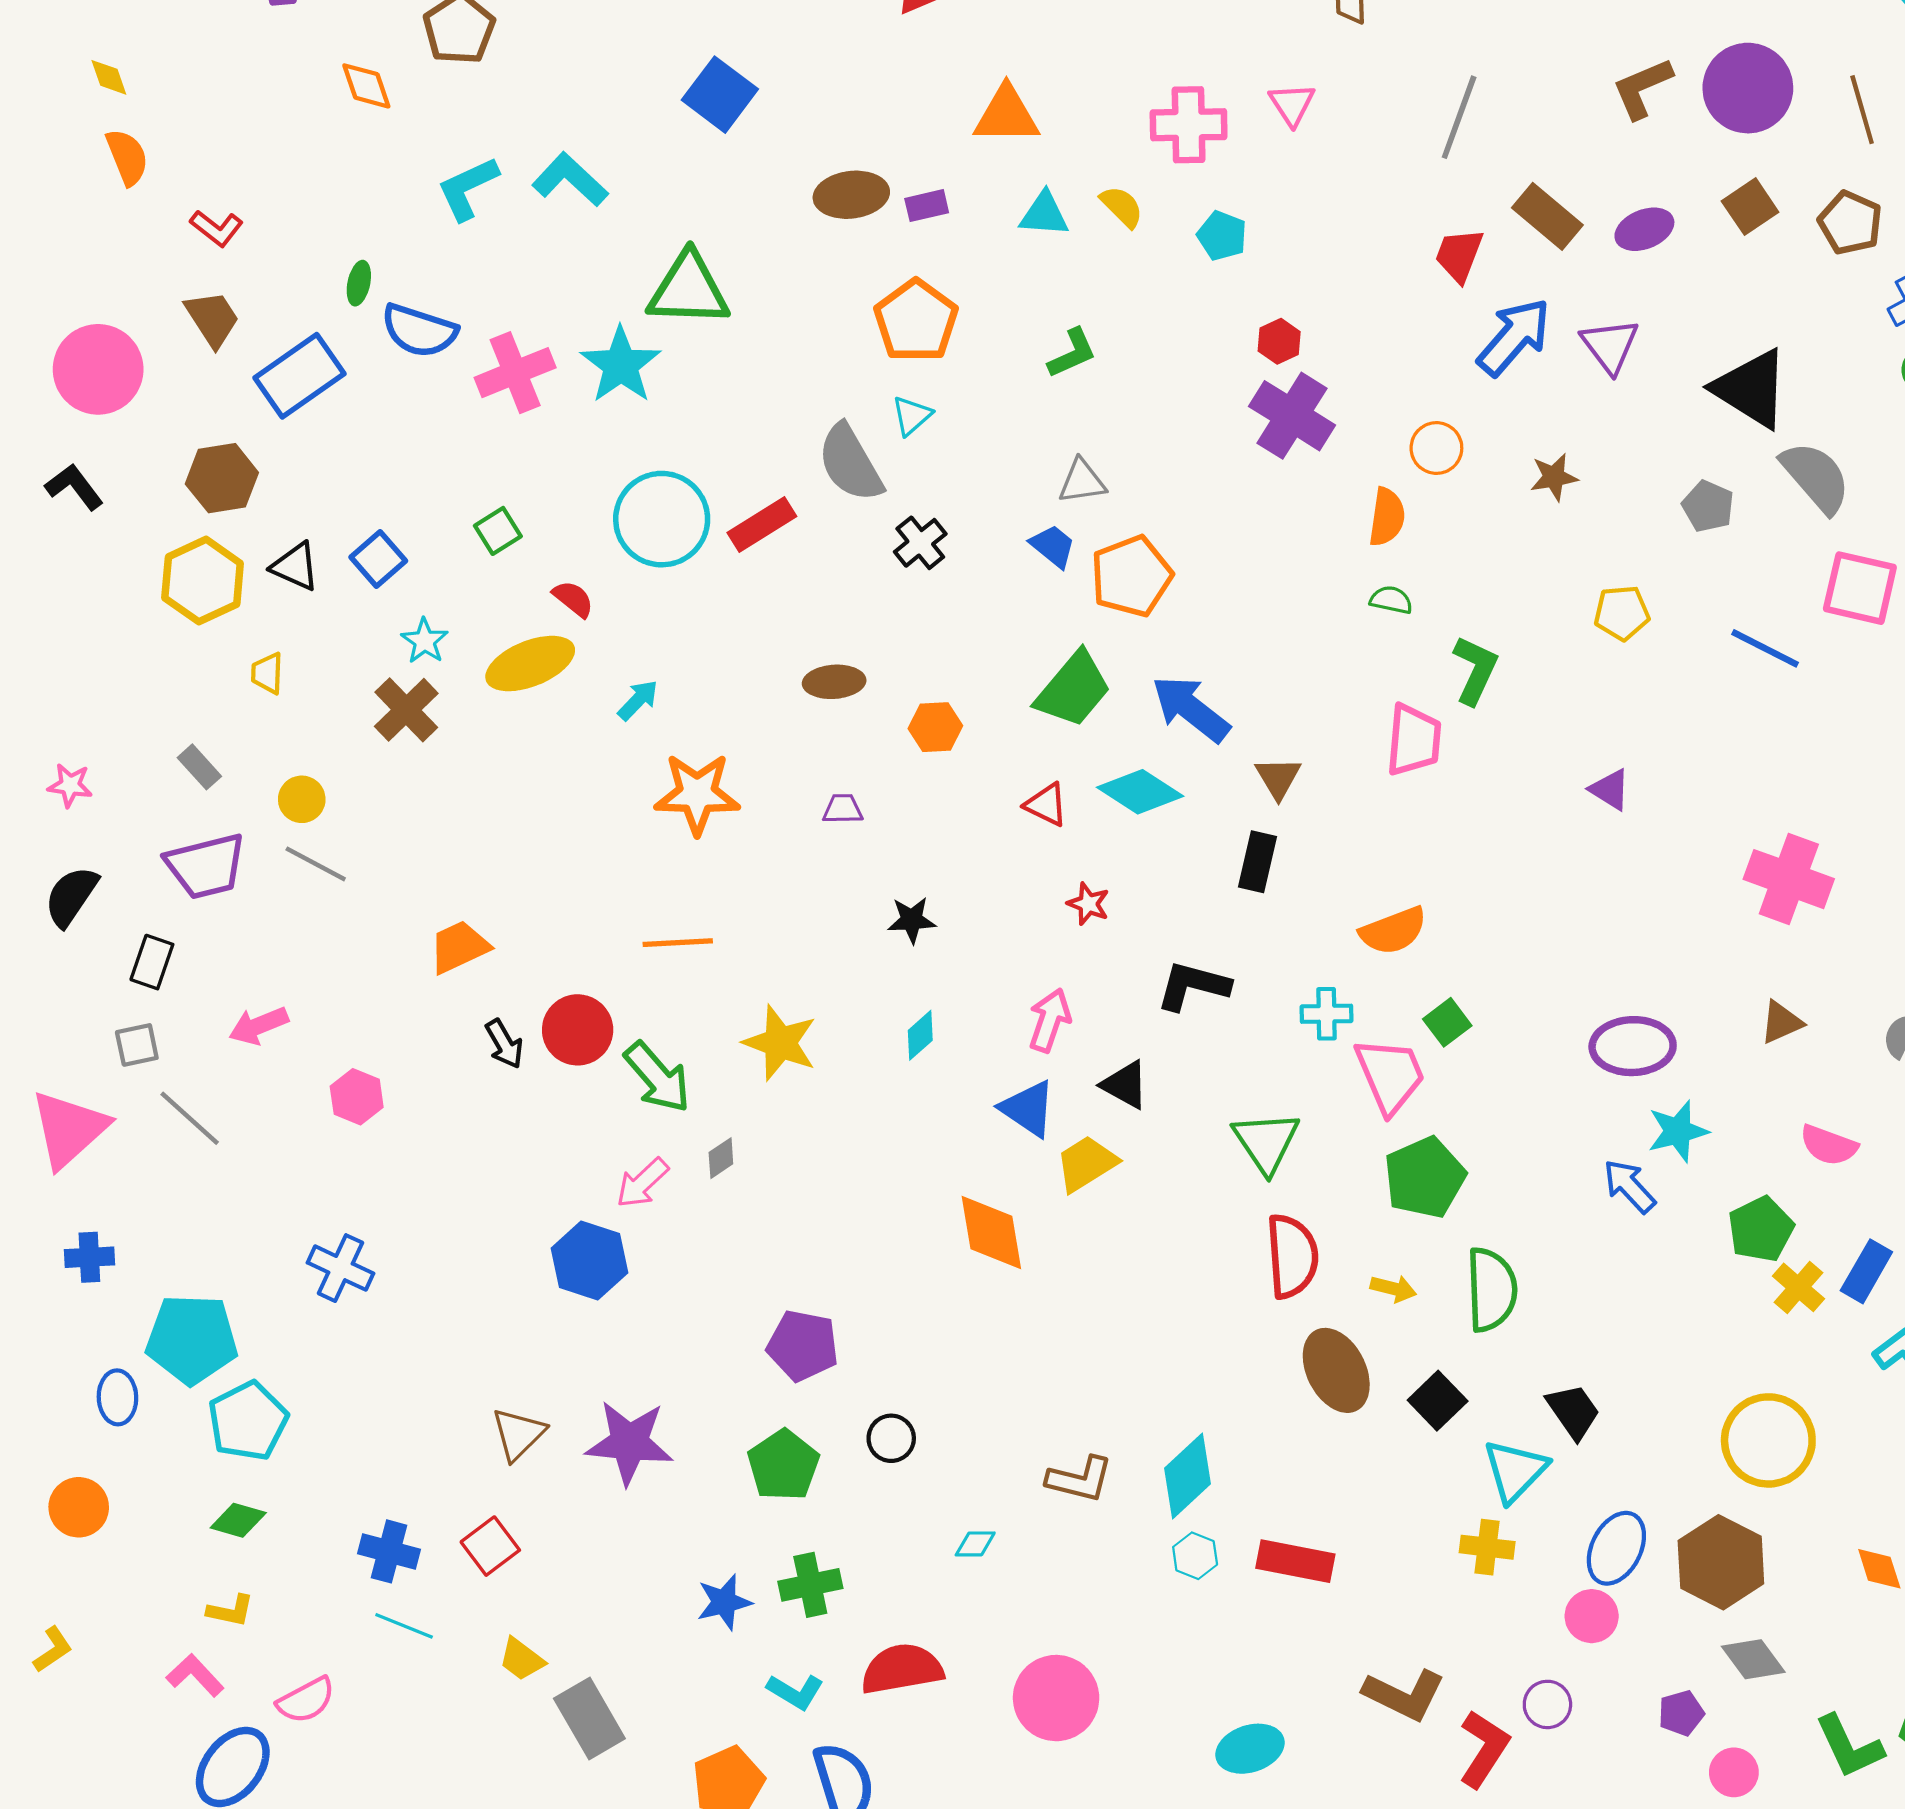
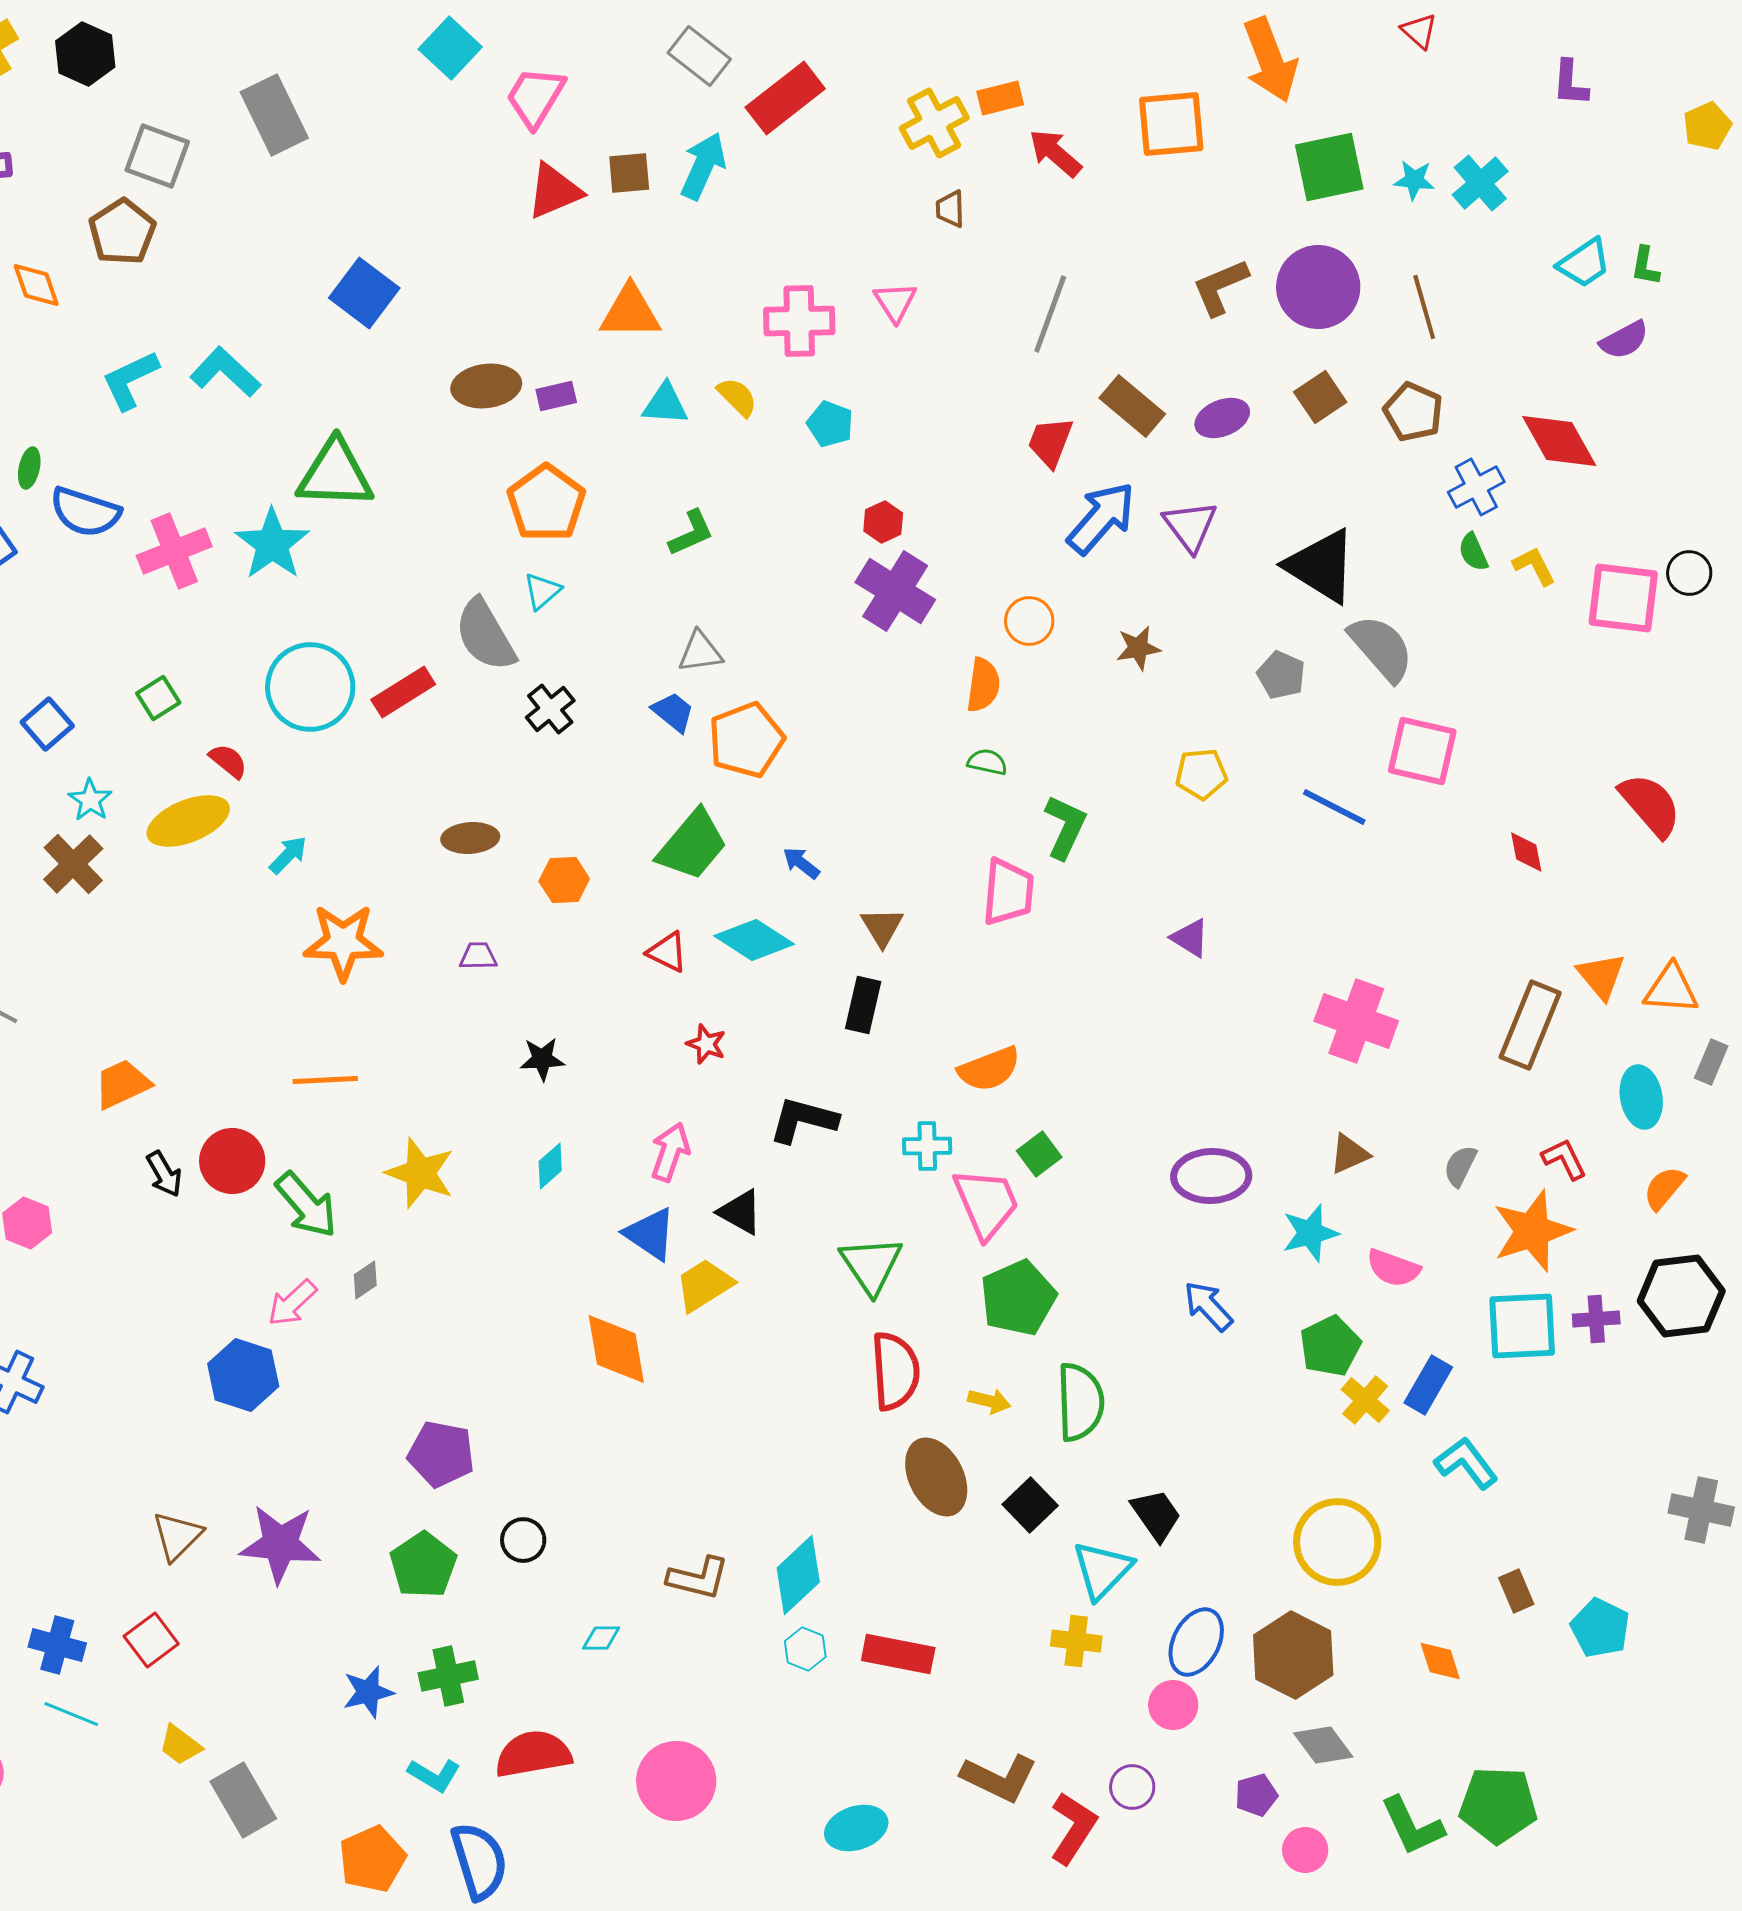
blue arrow: (1191, 709) -> (801, 863), size x0.5
cyan star: (1678, 1131) -> (1310, 1233), moved

